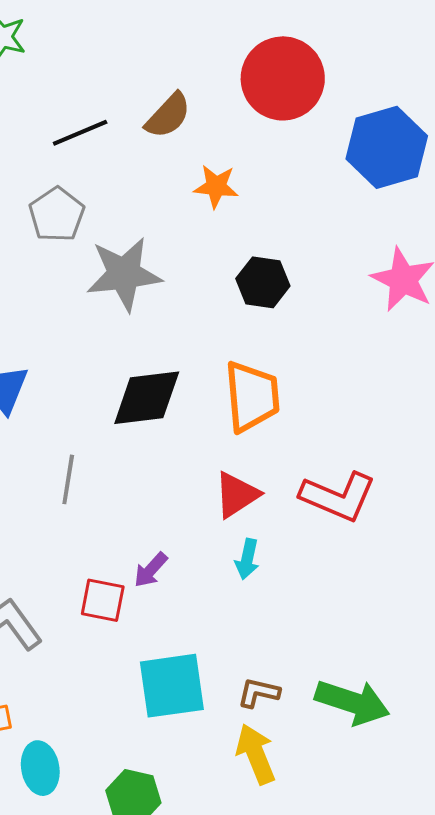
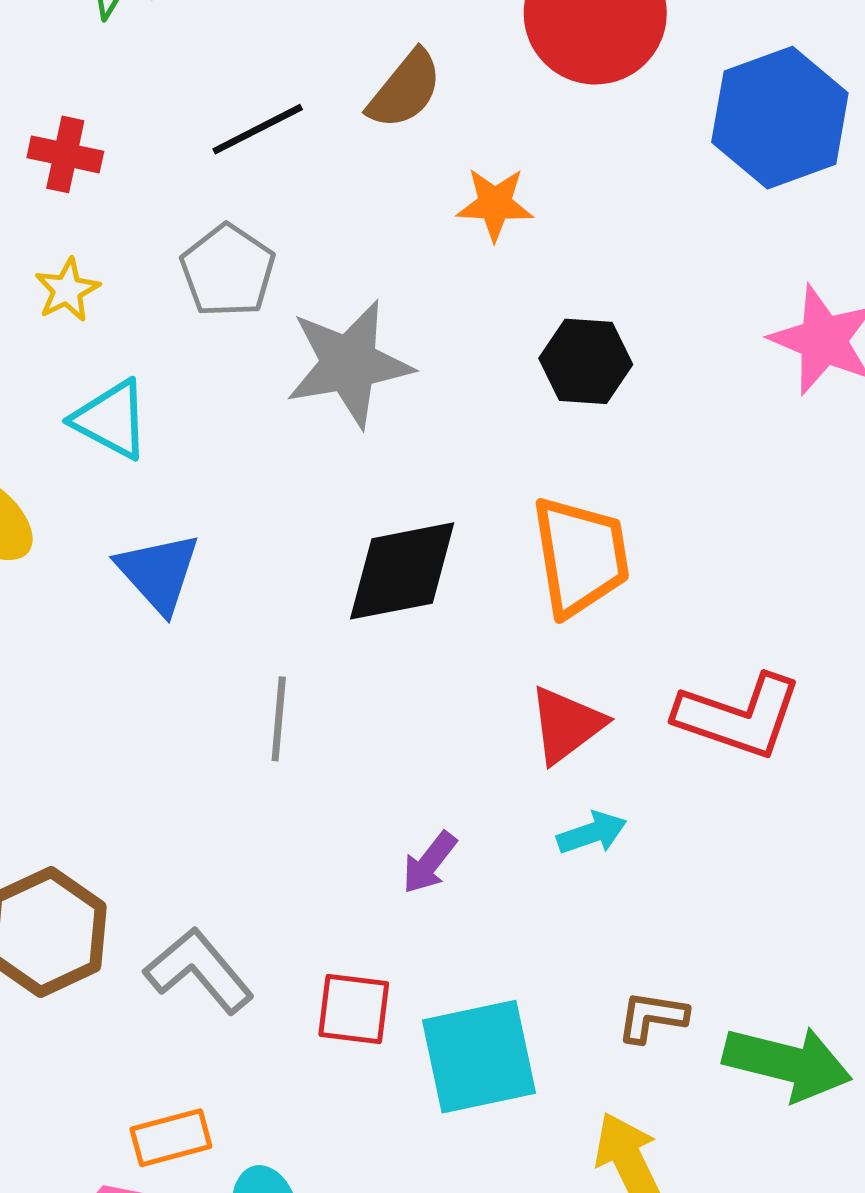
cyan arrow: (247, 559) -> (592, 833), turned -117
red square: (103, 600) -> (354, 1009), moved
brown L-shape: (259, 693) -> (652, 1017), moved

